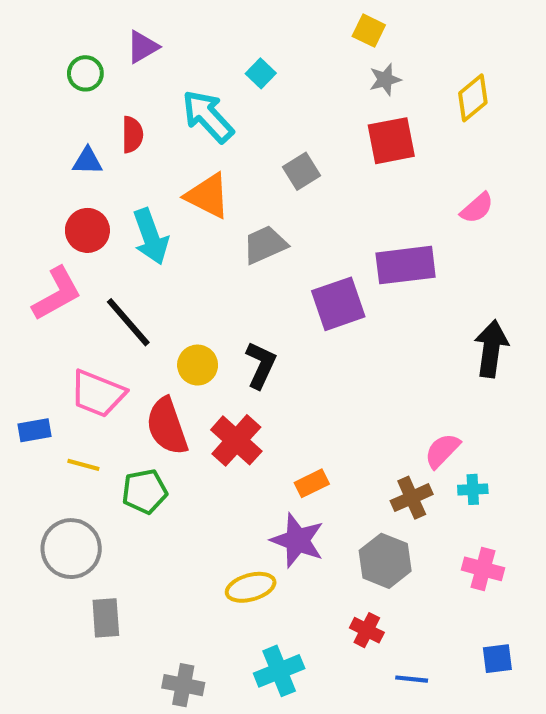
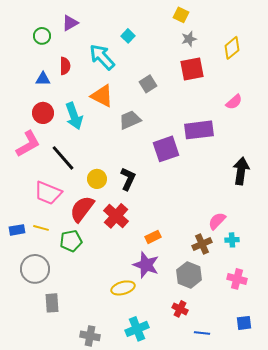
red semicircle: (167, 426) -> (82, 209), turned 56
blue rectangle: (34, 430) -> (17, 230), moved

